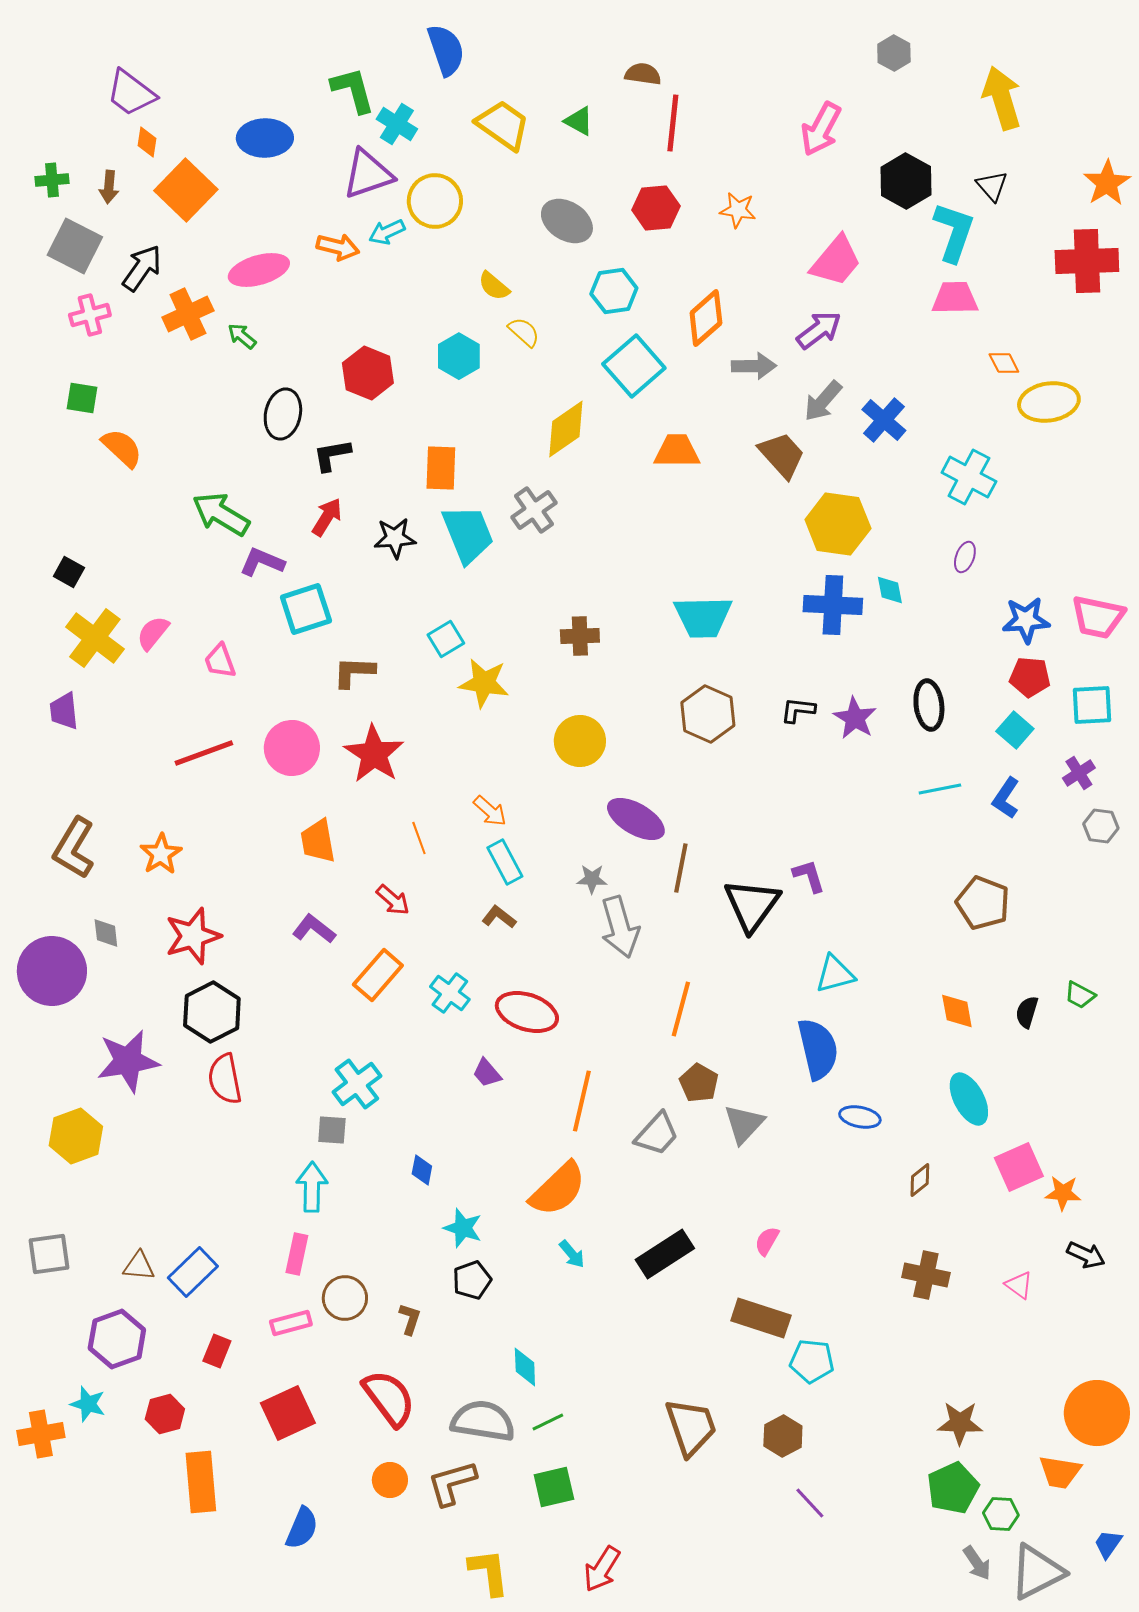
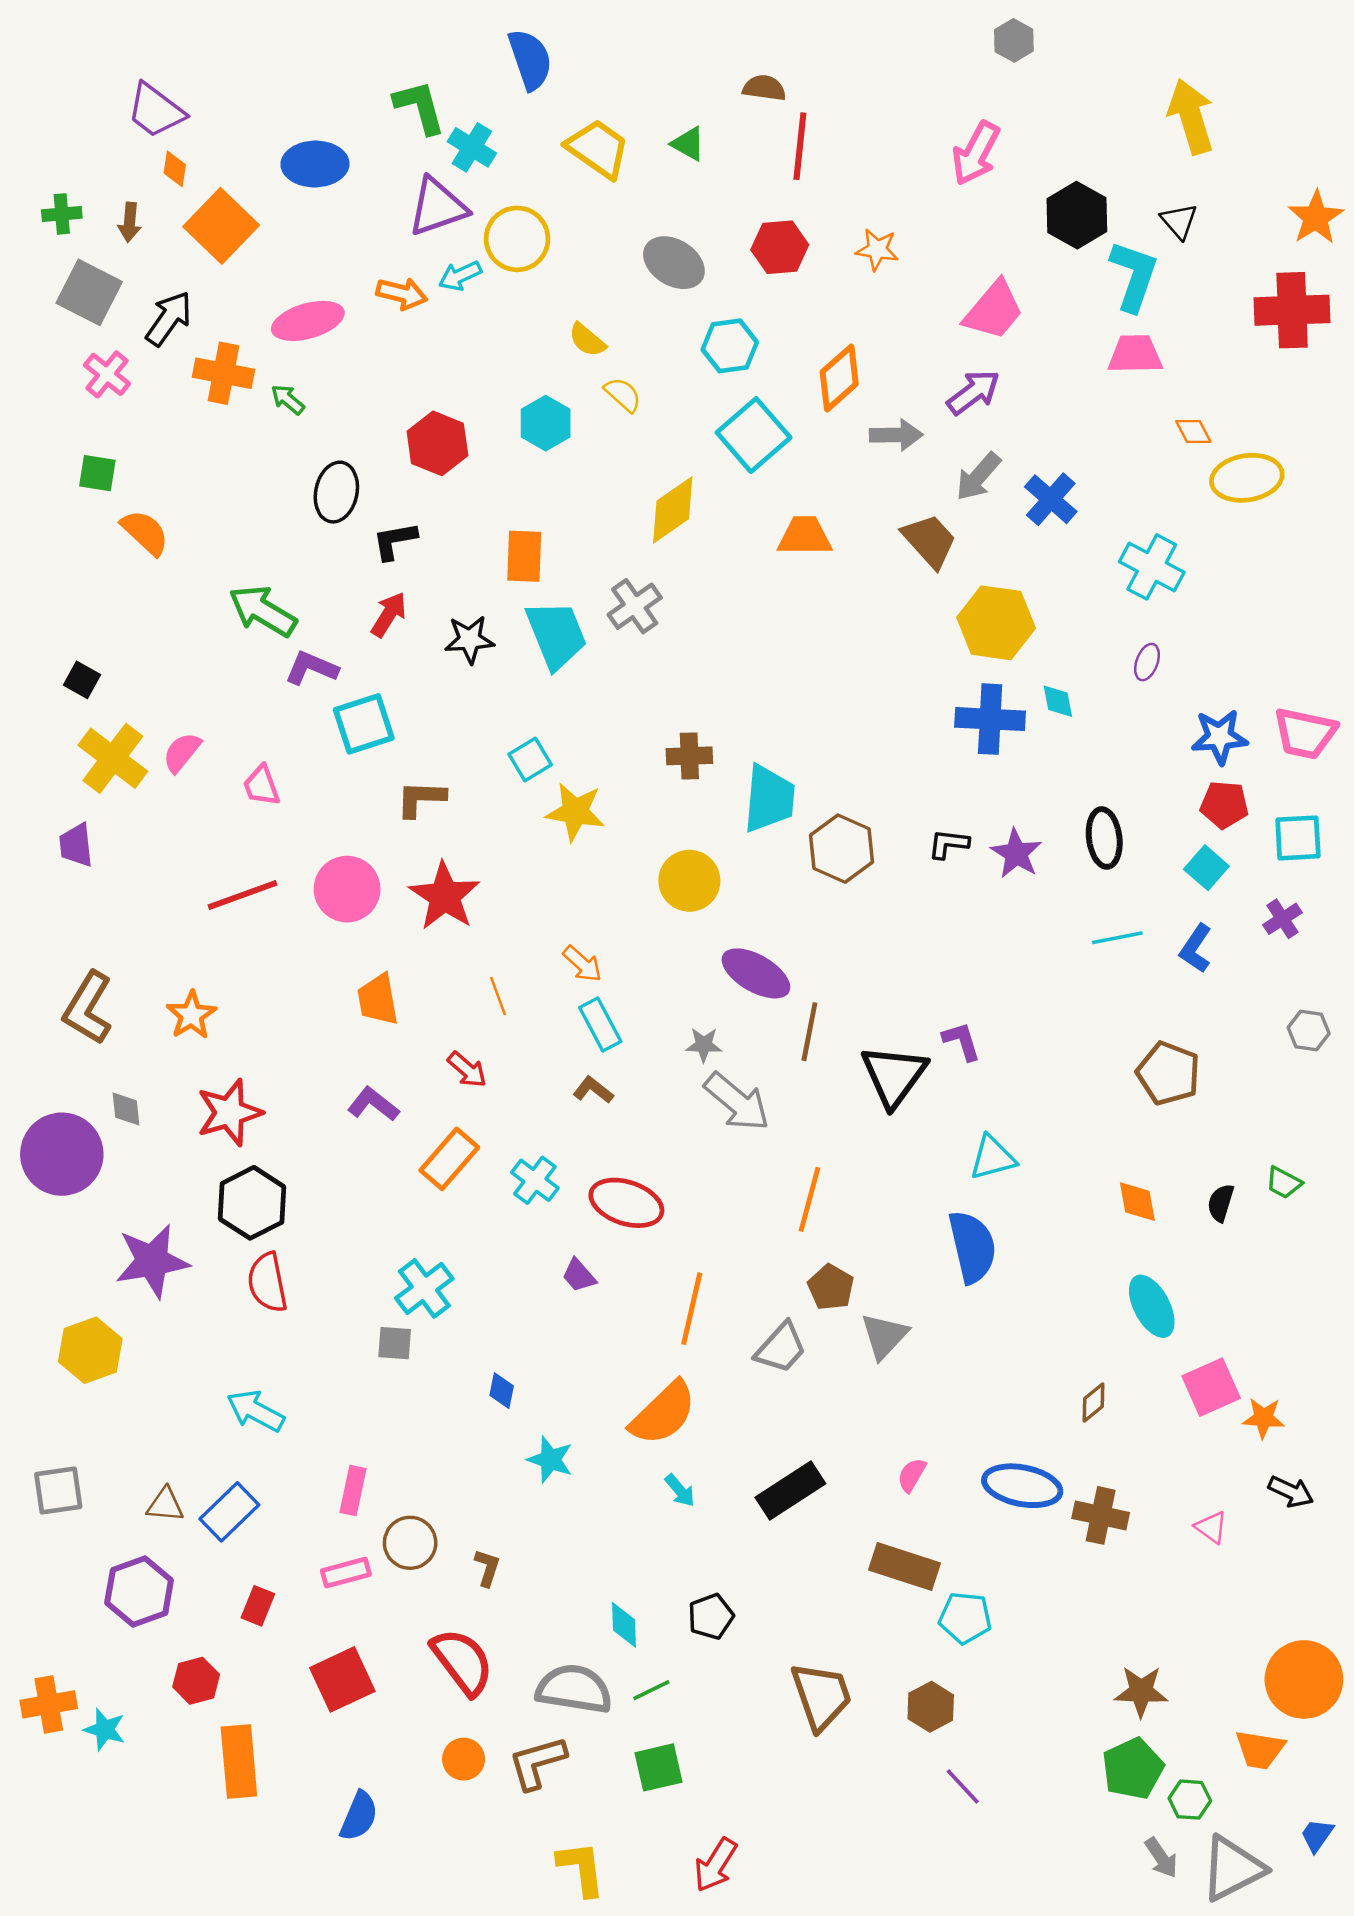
gray hexagon: (894, 53) -> (1014, 40), moved
orange cross: (188, 314) -> (223, 373), turned 36
pink cross: (90, 315) -> (107, 374), turned -36
cyan trapezoid: (703, 617) -> (769, 799), moved, turned -84
gray hexagon: (1101, 826) -> (1309, 1031), moved
gray arrow: (620, 927) -> (737, 1102), turned -34
blue ellipse: (860, 1117) -> (1022, 1486), moved, size x1.6
cyan arrow: (312, 1187) -> (256, 1411), moved, turned -63
black pentagon: (472, 1280) -> (711, 1616), moved
cyan star: (88, 1404) -> (105, 1729), moved

